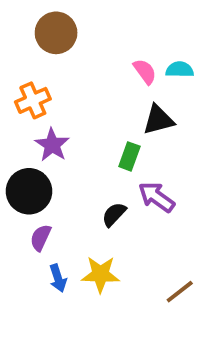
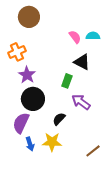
black triangle: (158, 120) -> (82, 62), turned 42
black circle: (29, 191) -> (33, 99), moved
black semicircle: (114, 214) -> (59, 119), moved
purple semicircle: (41, 238) -> (21, 123), size x1.5

